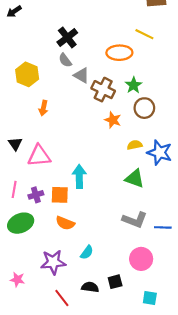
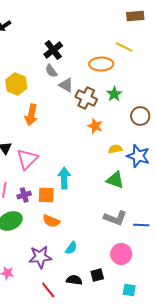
orange arrow: (43, 108) -> (31, 115), size x1.5
brown circle: (144, 108) -> (140, 116), moved
pink triangle: (39, 156) -> (27, 159), turned -40

